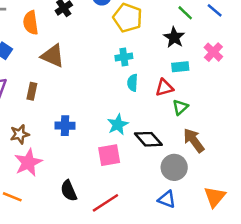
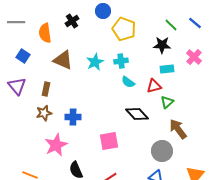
black star: (174, 37) -> (162, 45), turned -30
cyan semicircle: (132, 83) -> (128, 82), turned -56
cyan star: (118, 124) -> (95, 62), moved
brown star: (20, 134) -> (44, 113), moved
black diamond: (148, 139) -> (137, 114), moved
pink star: (28, 162) -> (56, 145), moved

